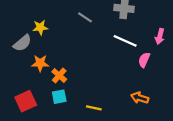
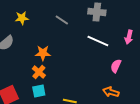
yellow star: (40, 27) -> (22, 18), moved
pink semicircle: (144, 60) -> (116, 66), moved
orange star: (40, 63) -> (43, 53), moved

